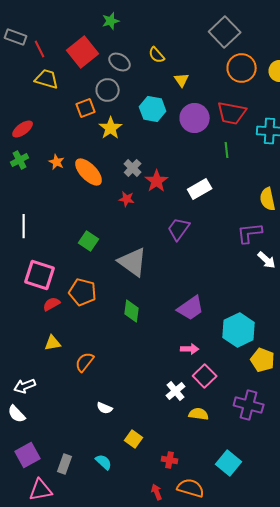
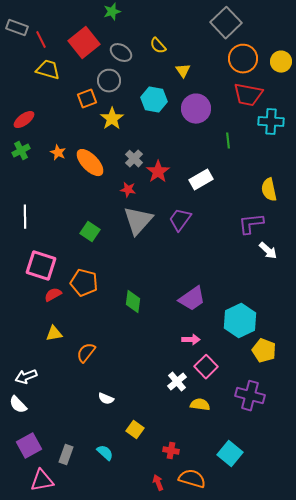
red trapezoid: (232, 113) -> (248, 95), moved
gray triangle: (133, 262) -> (138, 221), moved, turned 36

